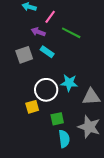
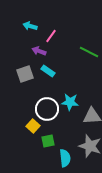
green line: (71, 33) -> (89, 52), moved
yellow square: (32, 107) -> (33, 126), turned -32
green square: (57, 119) -> (48, 141), moved

